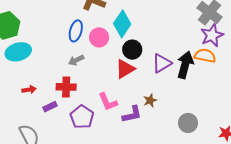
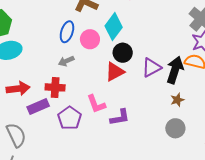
red arrow: (29, 90) -> (18, 89), size x1.6
brown star: (150, 100) -> (177, 100), moved
purple rectangle: (50, 107) -> (38, 106), size x1.5

